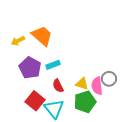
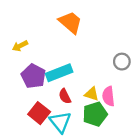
orange trapezoid: (42, 36) -> (70, 22), moved
cyan rectangle: (53, 65) -> (59, 73), size x1.6
gray circle: (109, 79) -> (122, 62), moved

